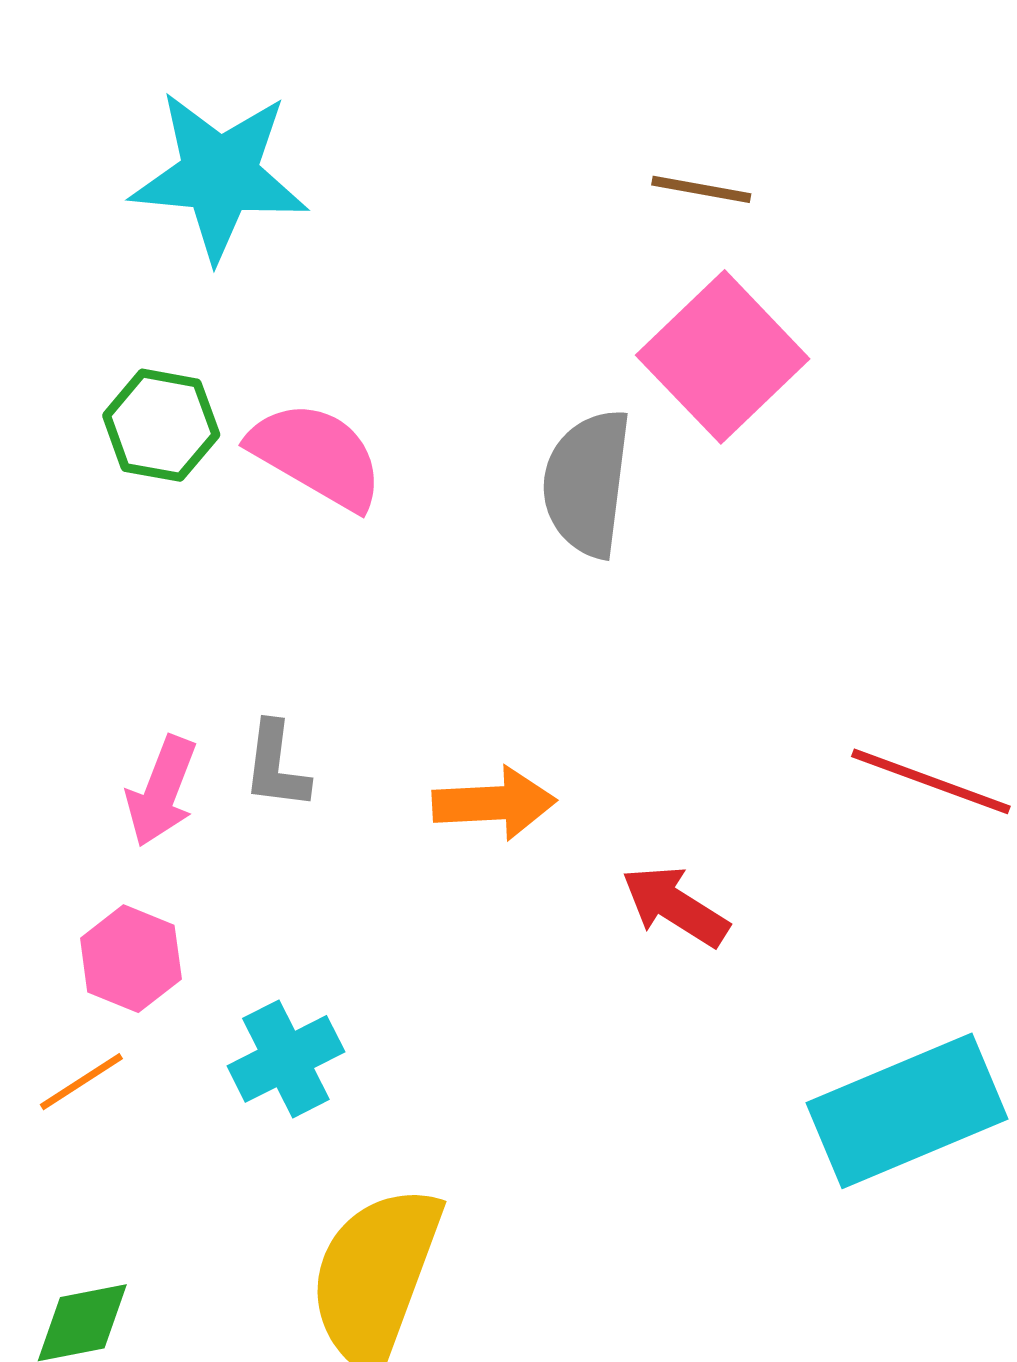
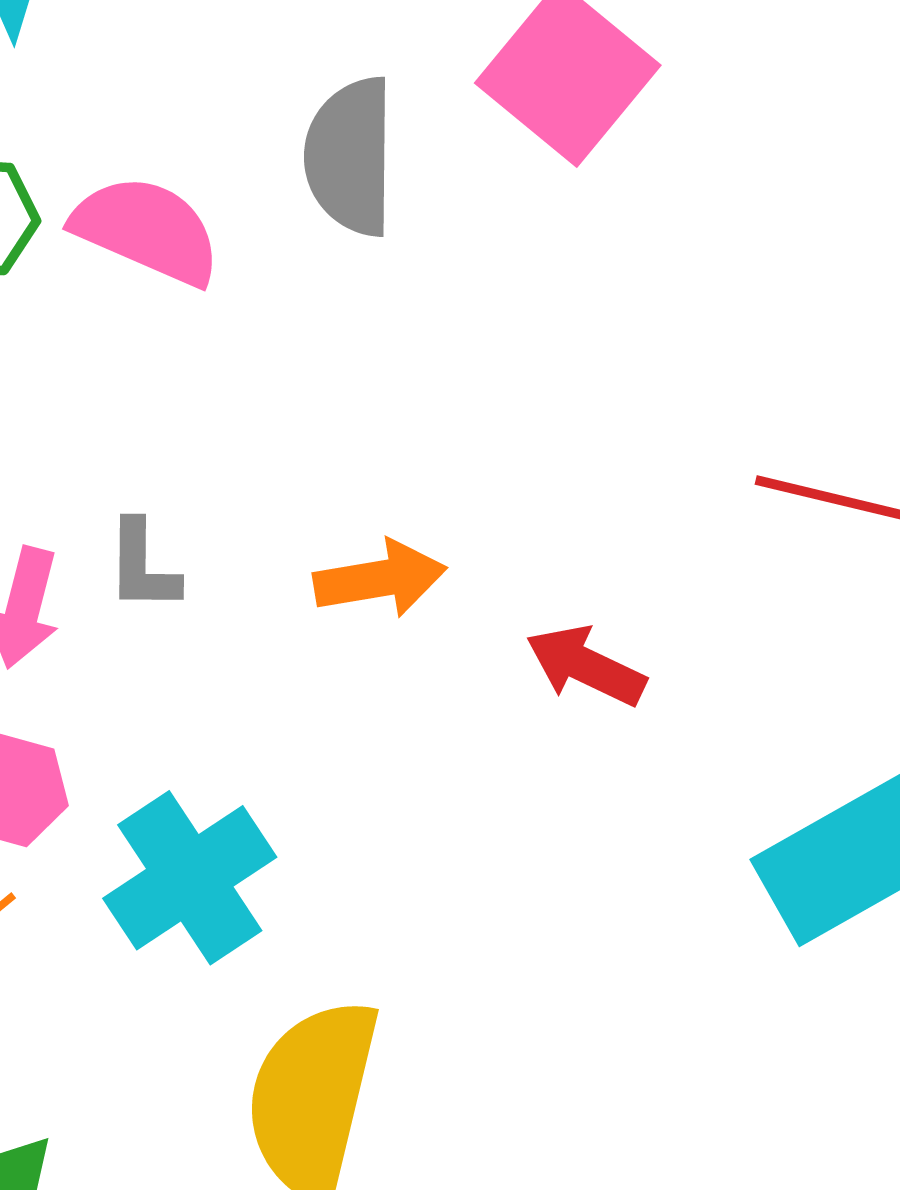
gray semicircle: (587, 483) -> (350, 157), moved
cyan cross: (286, 1059) -> (190, 878), size x1.4

